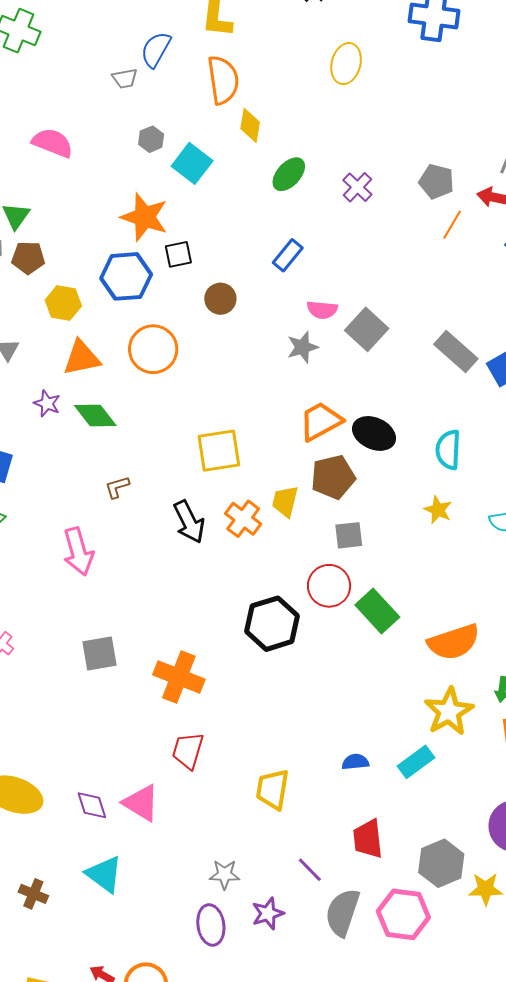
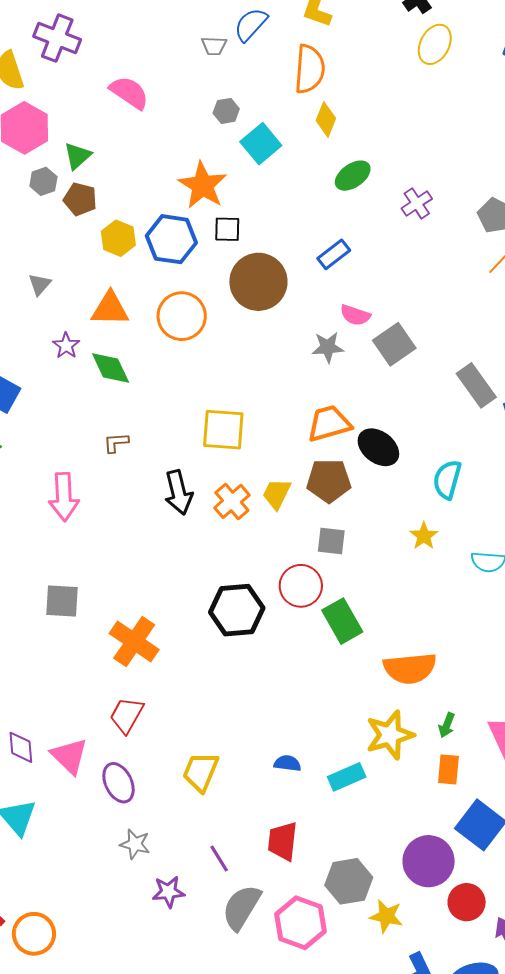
yellow ellipse: (346, 64) -> (435, 44), moved
brown circle: (220, 299) -> (258, 282), size x1.8
yellow hexagon: (63, 303) -> (118, 238), moved
purple ellipse: (211, 925) -> (119, 783), moved, turned -30

